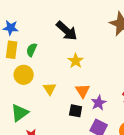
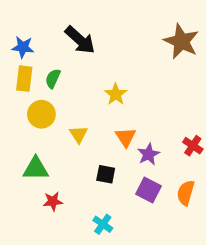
black arrow: (67, 31) -> (80, 40), moved
black square: (76, 111) -> (106, 174), moved
green triangle: (20, 113) -> (36, 169), turned 36

